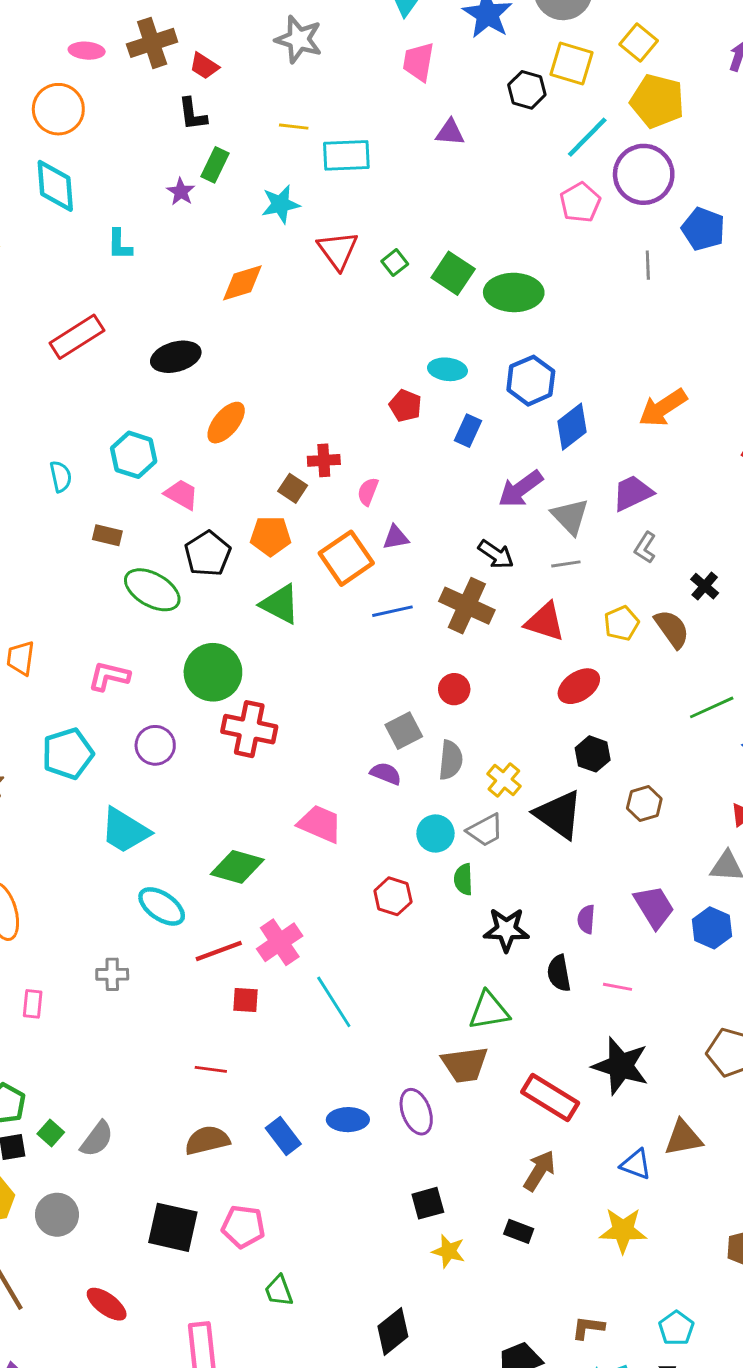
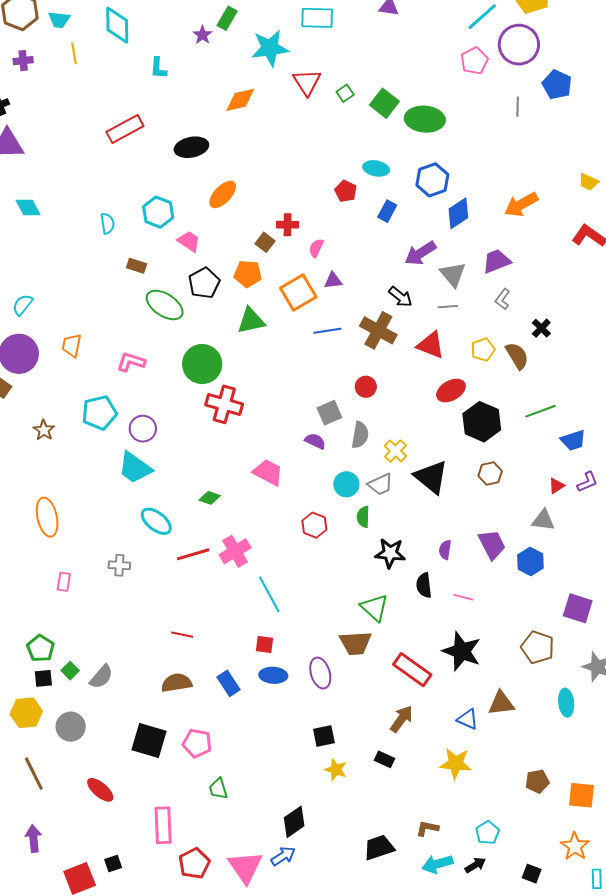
cyan star: (280, 204) -> (270, 48), size x1.4
green triangle: (280, 604) -> (251, 321), turned -44
purple circle: (155, 745) -> (143, 429), moved
black hexagon: (593, 754) -> (482, 422), moved, size x1.6
green diamond: (237, 867) -> (210, 498), size x0.6
red square: (245, 1000) -> (265, 644), moved
green triangle: (489, 1011) -> (375, 608), turned 48

